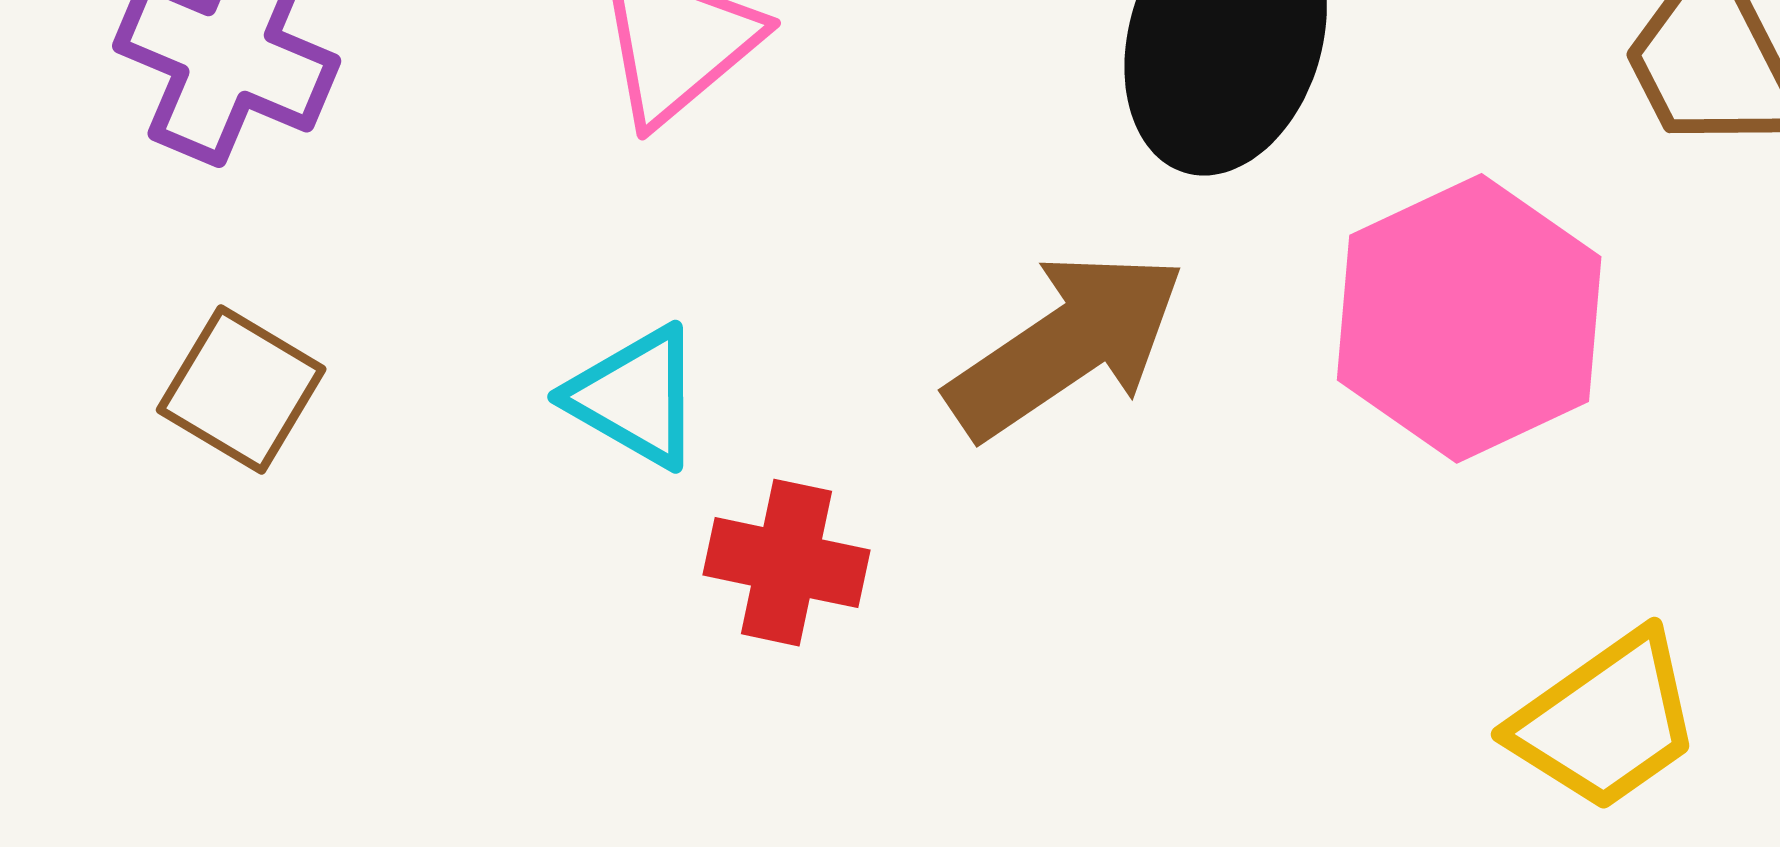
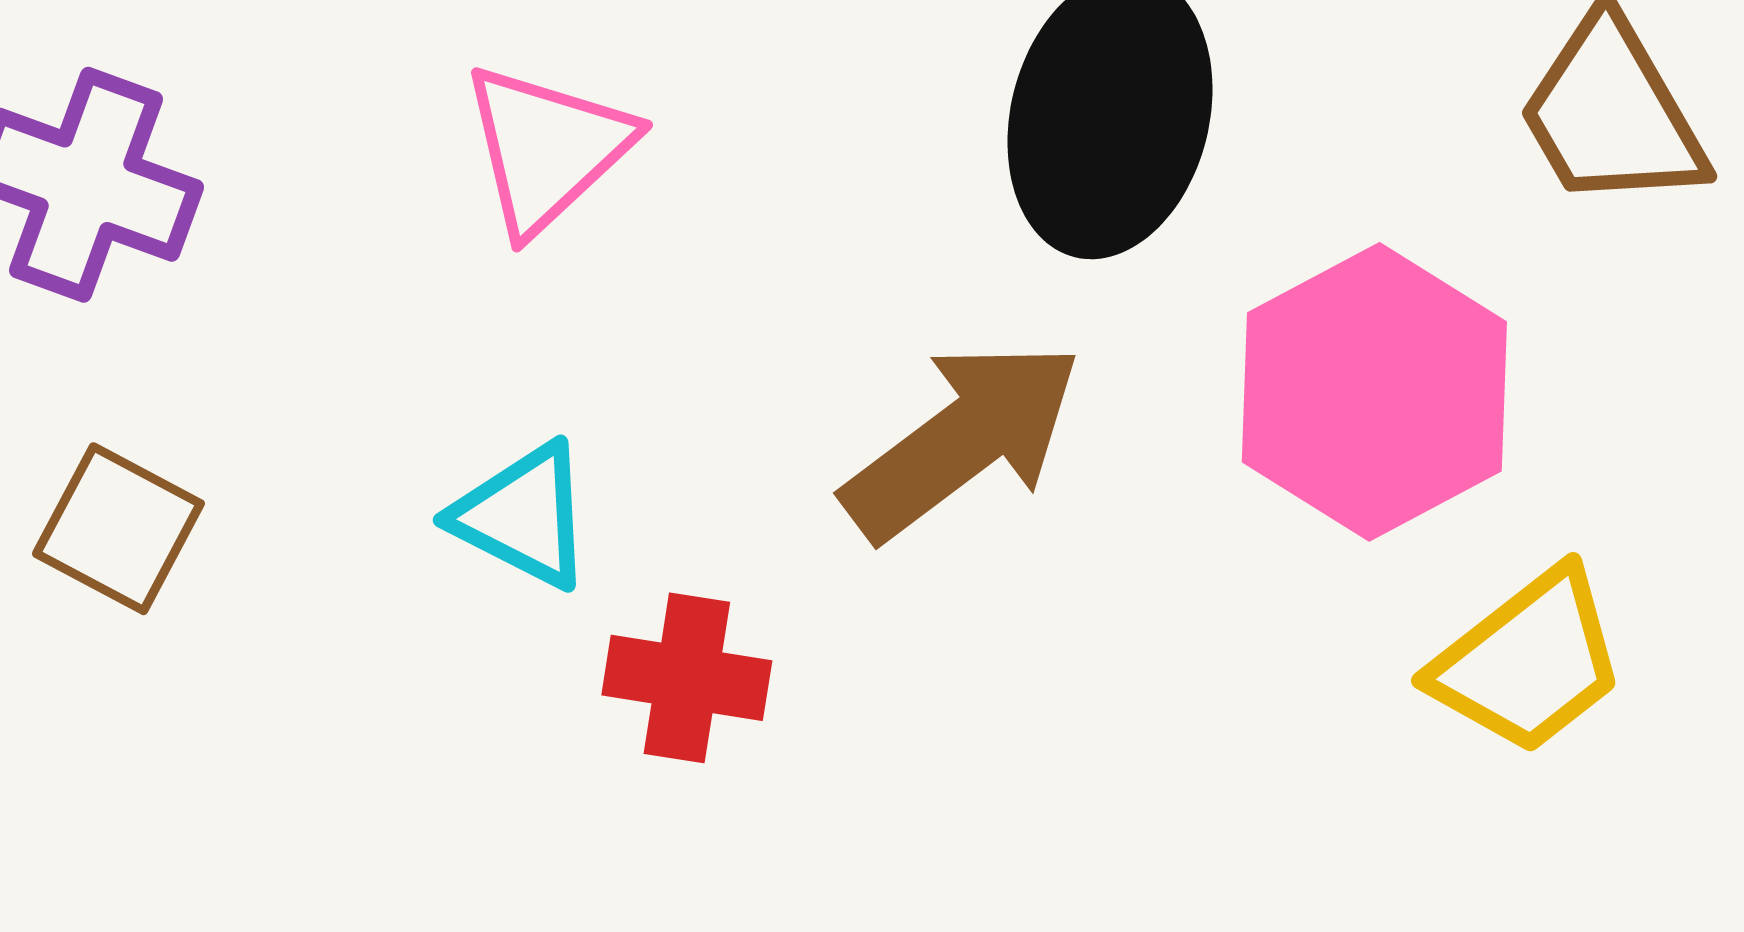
yellow trapezoid: (1606, 721) -> (1528, 662), moved

